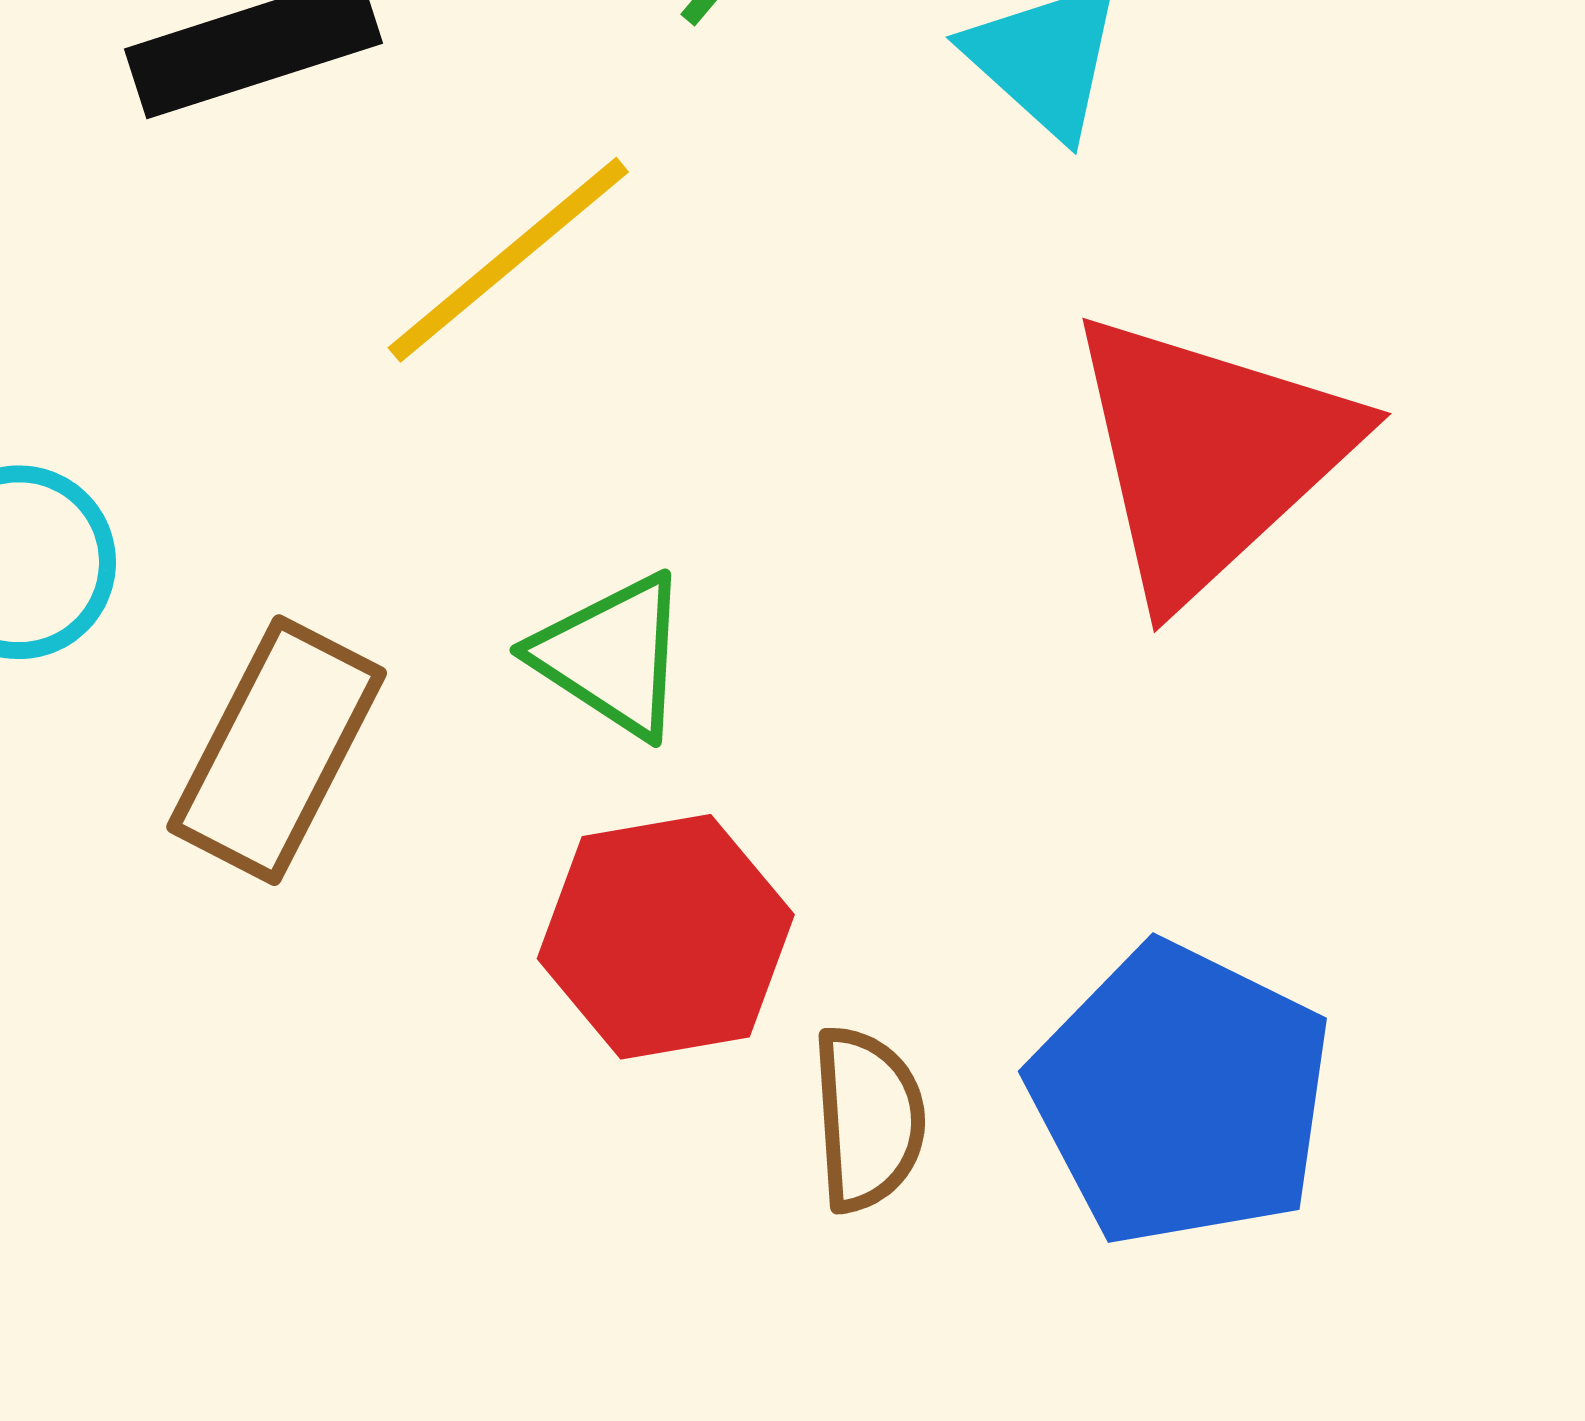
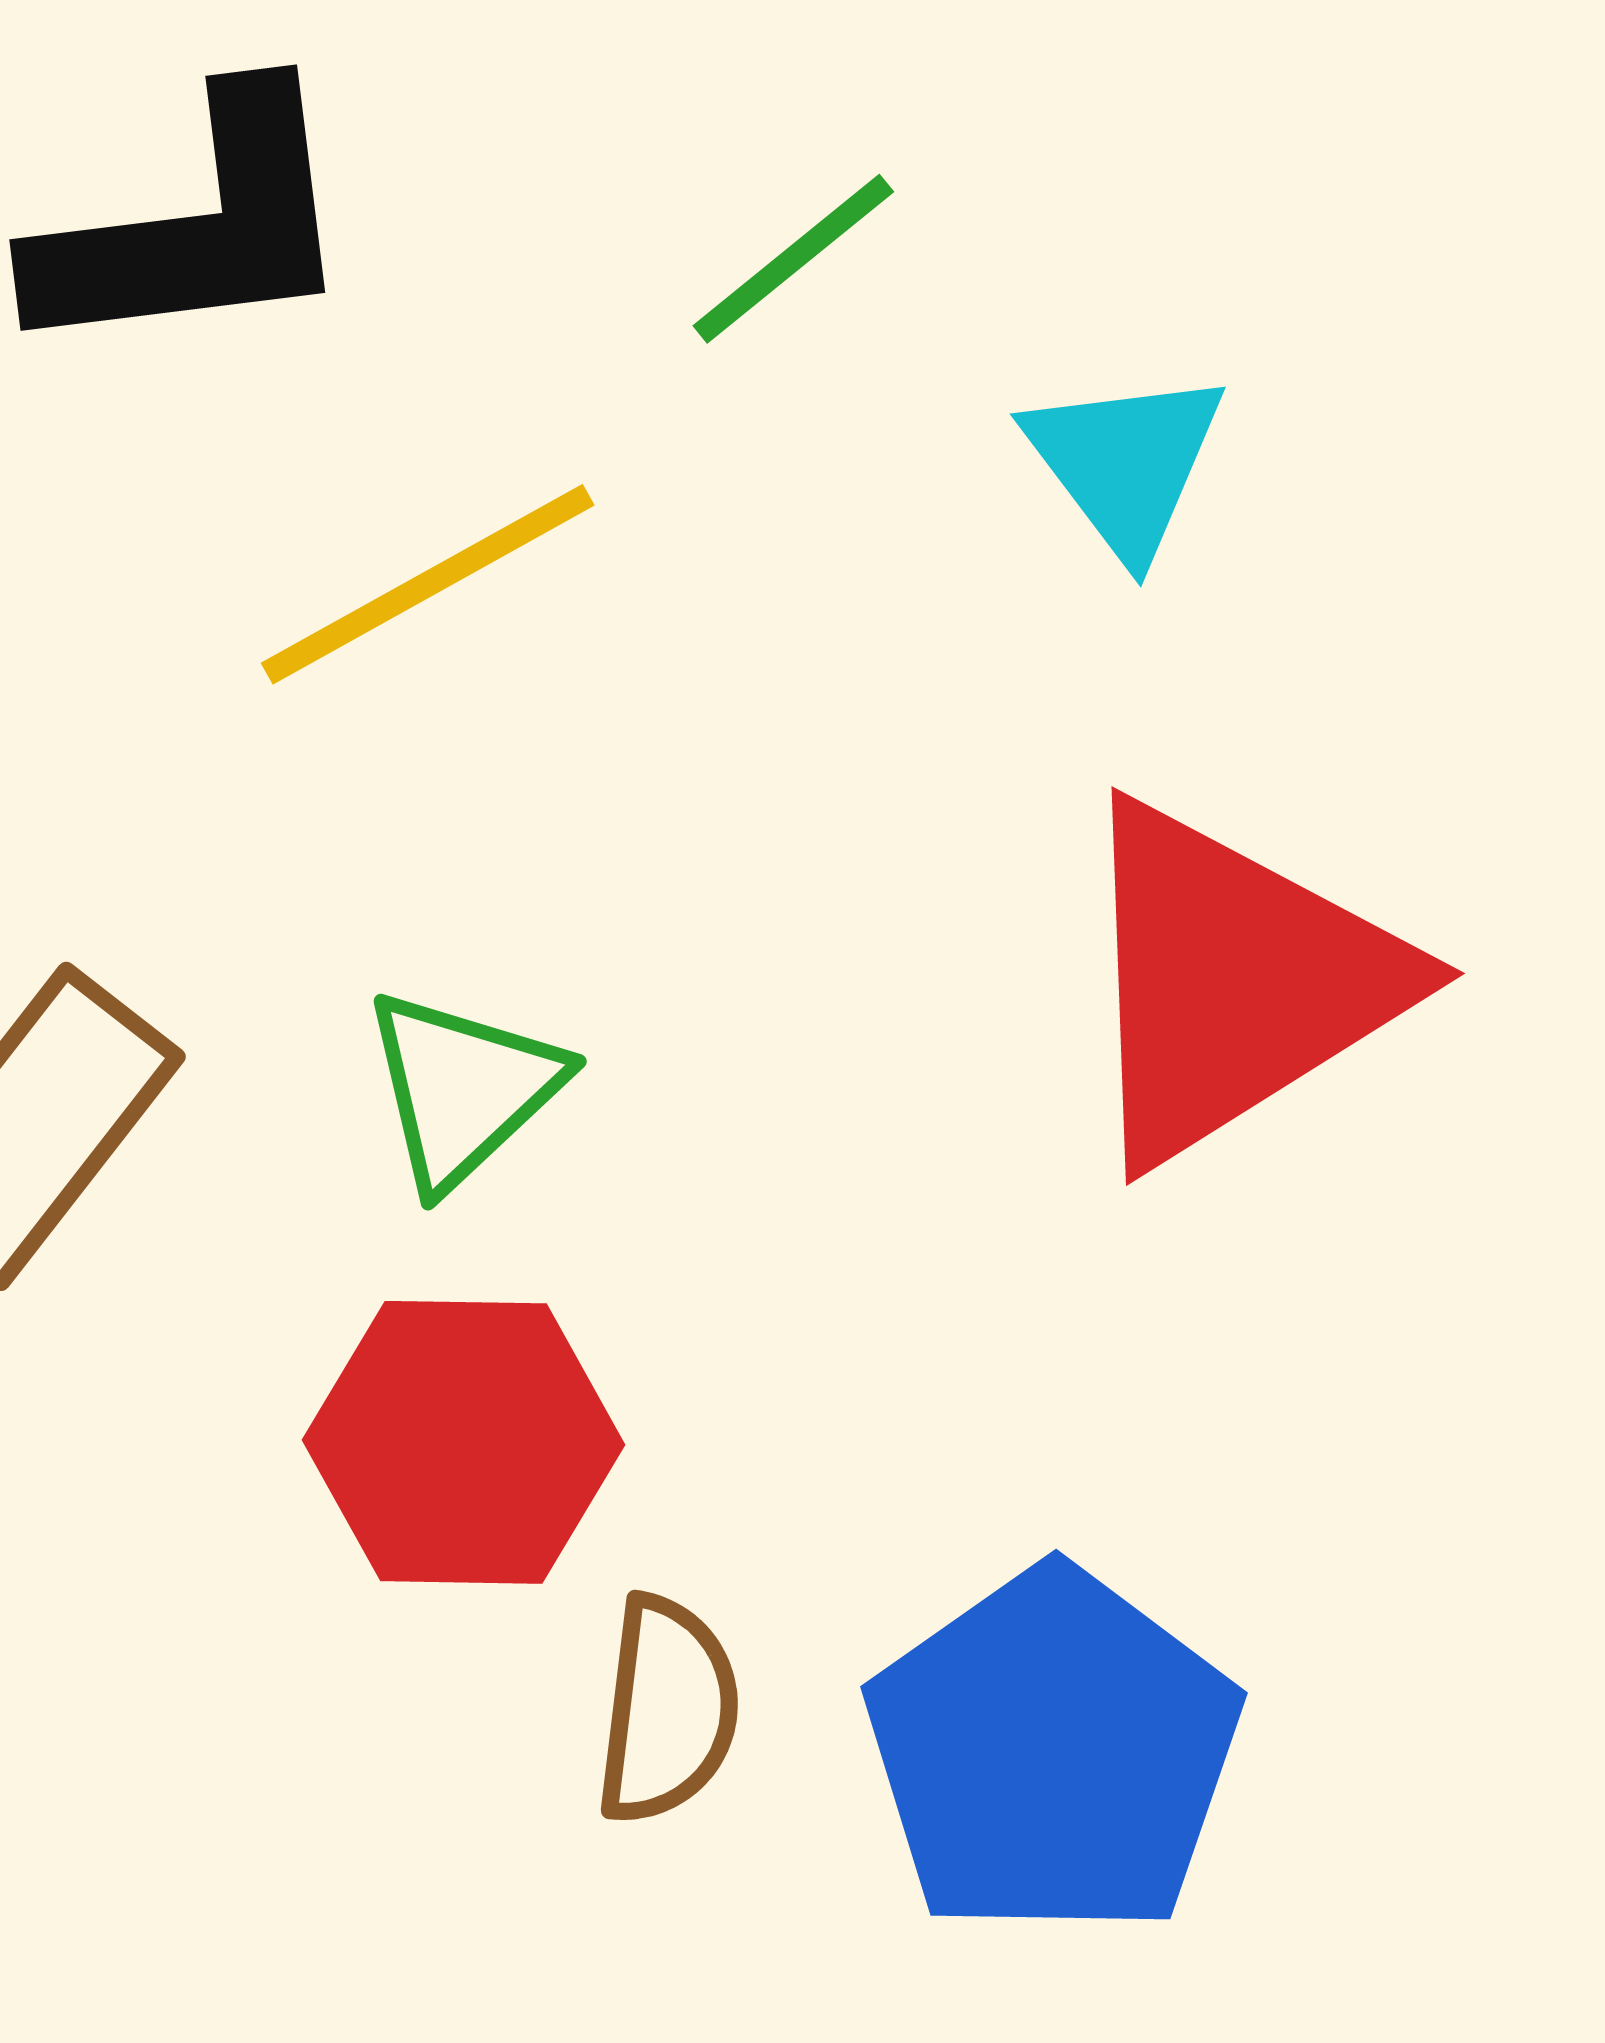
green triangle: (612, 656) -> (463, 1089), turned 33

